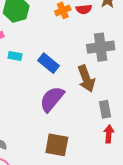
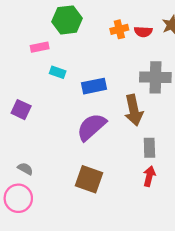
blue rectangle: (48, 63) -> (94, 86), turned -60

